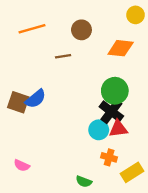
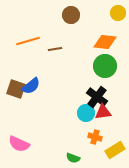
orange line: (32, 29) -> (28, 41), moved
brown circle: (81, 30) -> (71, 15), moved
green circle: (115, 91) -> (105, 66), moved
pink semicircle: (22, 165) -> (19, 144), size x1.5

